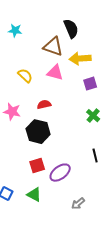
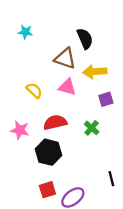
cyan star: (15, 31) -> (25, 32), moved
red semicircle: (44, 105) -> (55, 122), size x1.5
green cross: (93, 116) -> (92, 128), moved

